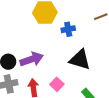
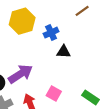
black triangle: (80, 60) -> (64, 52), moved, size x0.6

